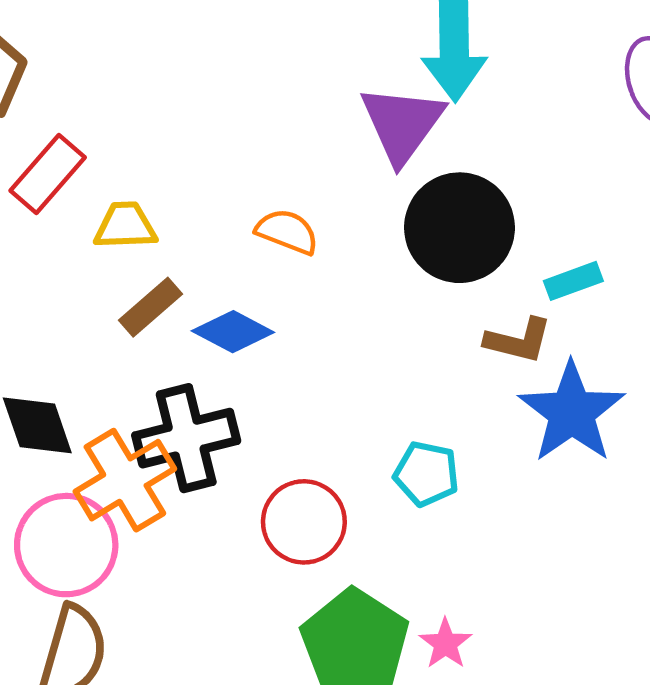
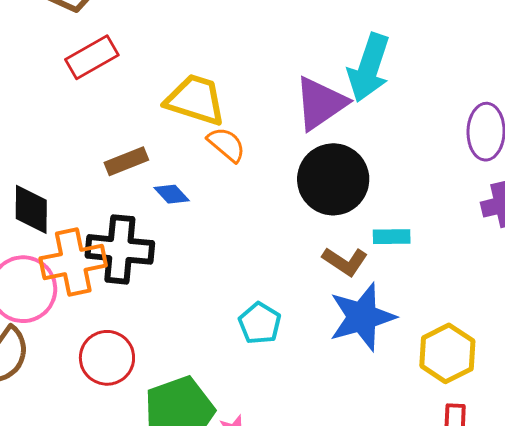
yellow trapezoid: (125, 226) -> (195, 100), moved, size x1.5
blue diamond: (233, 332) -> (172, 194), size x0.7
red circle: (304, 522) -> (107, 358), moved

